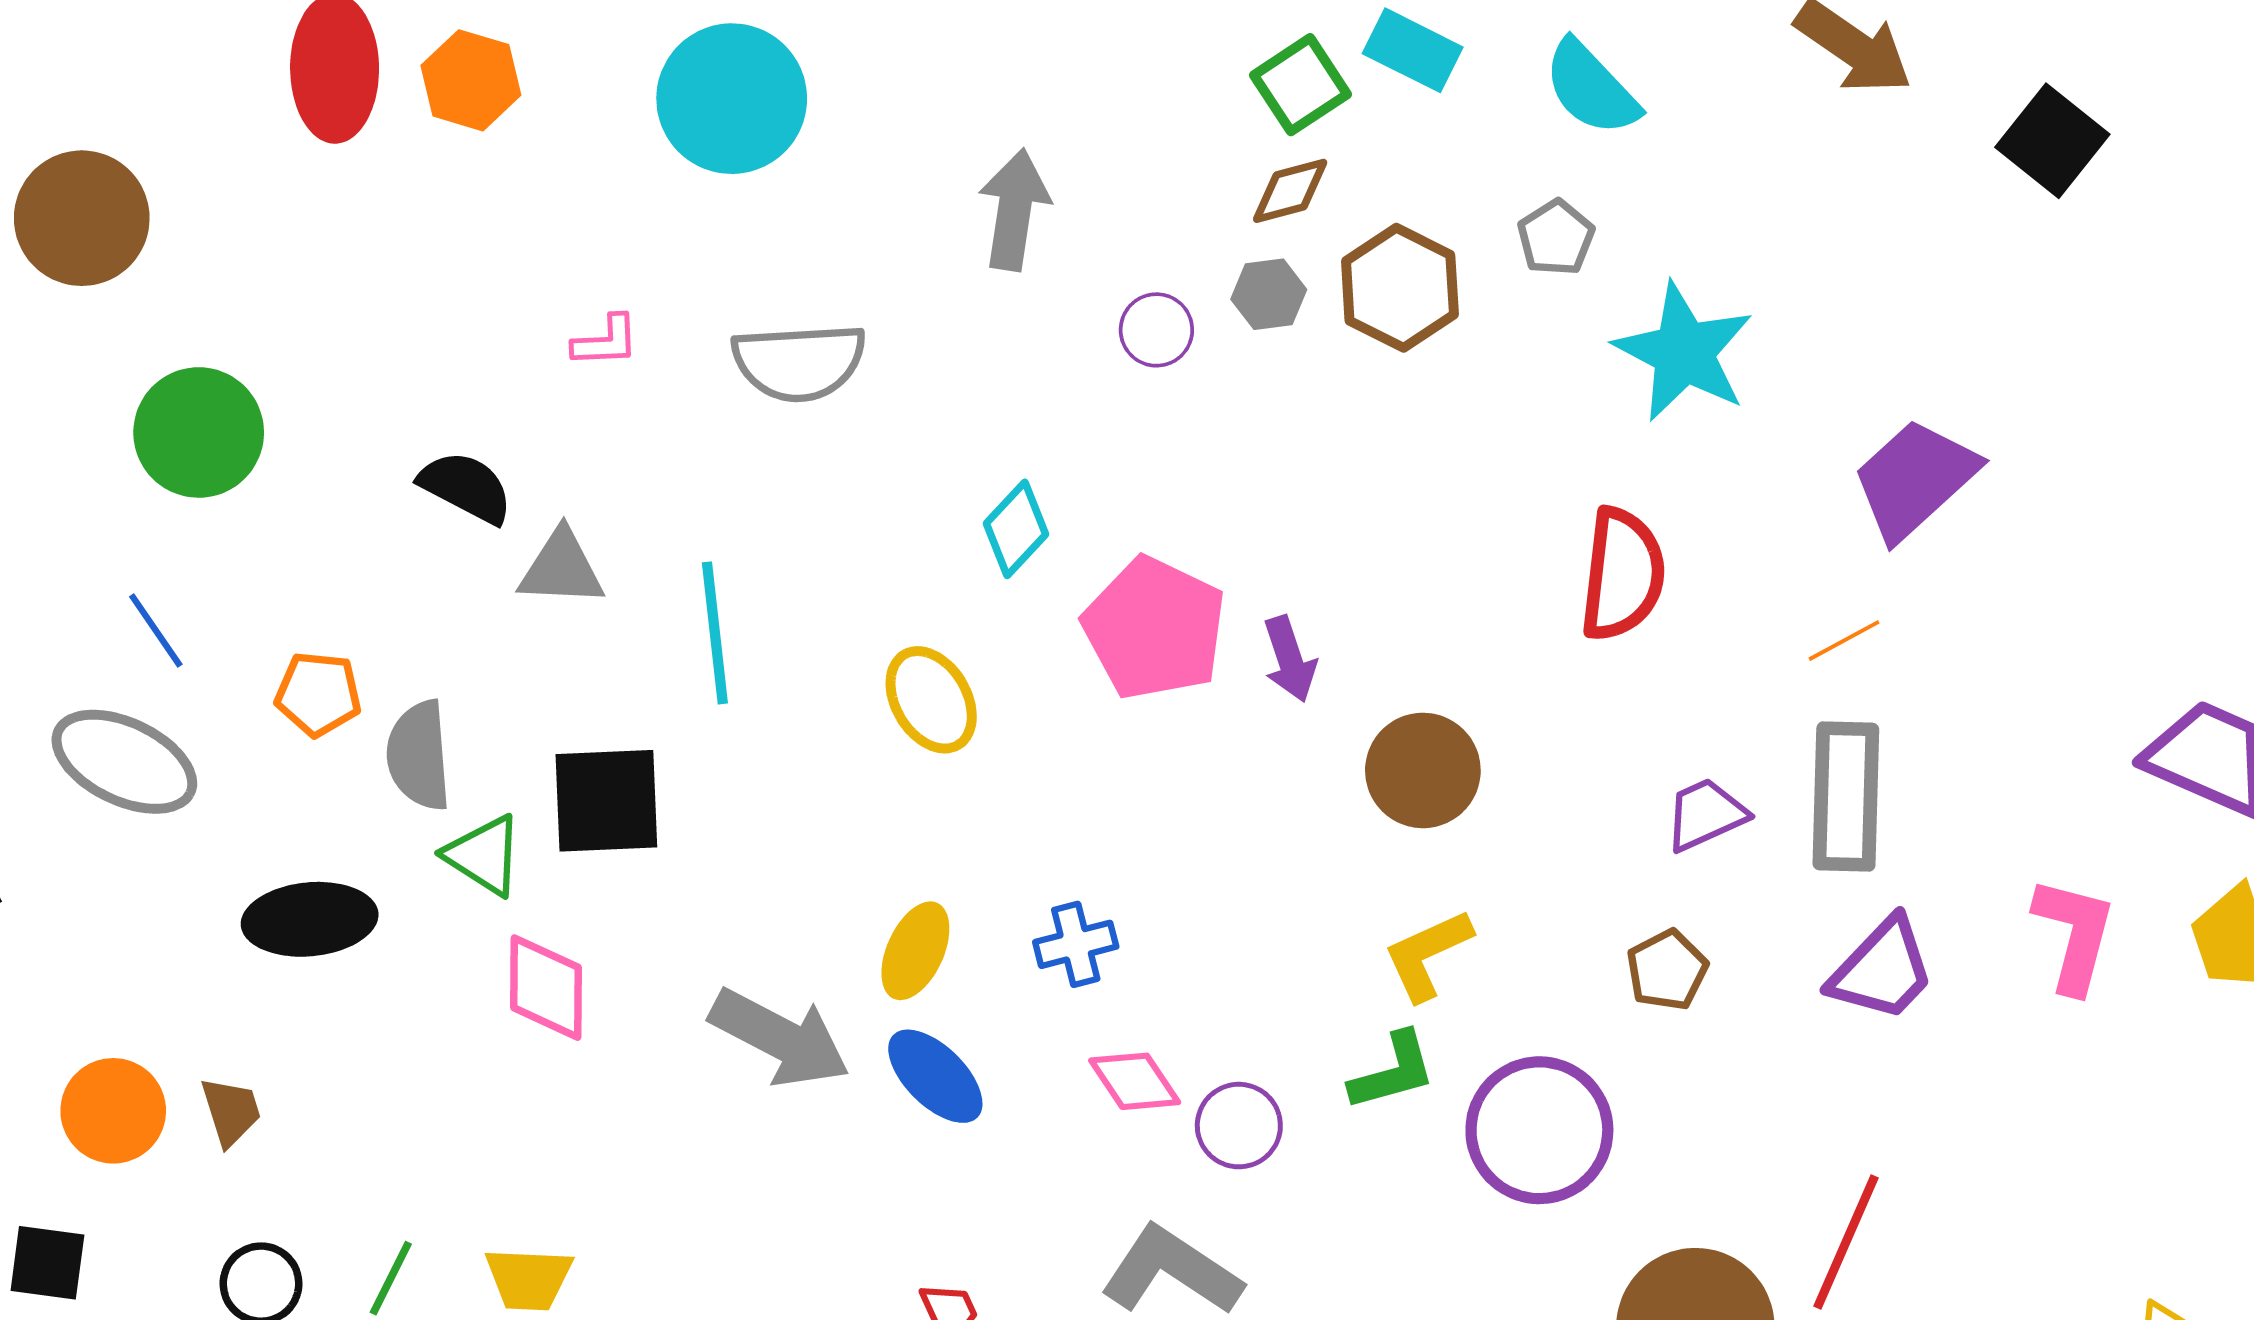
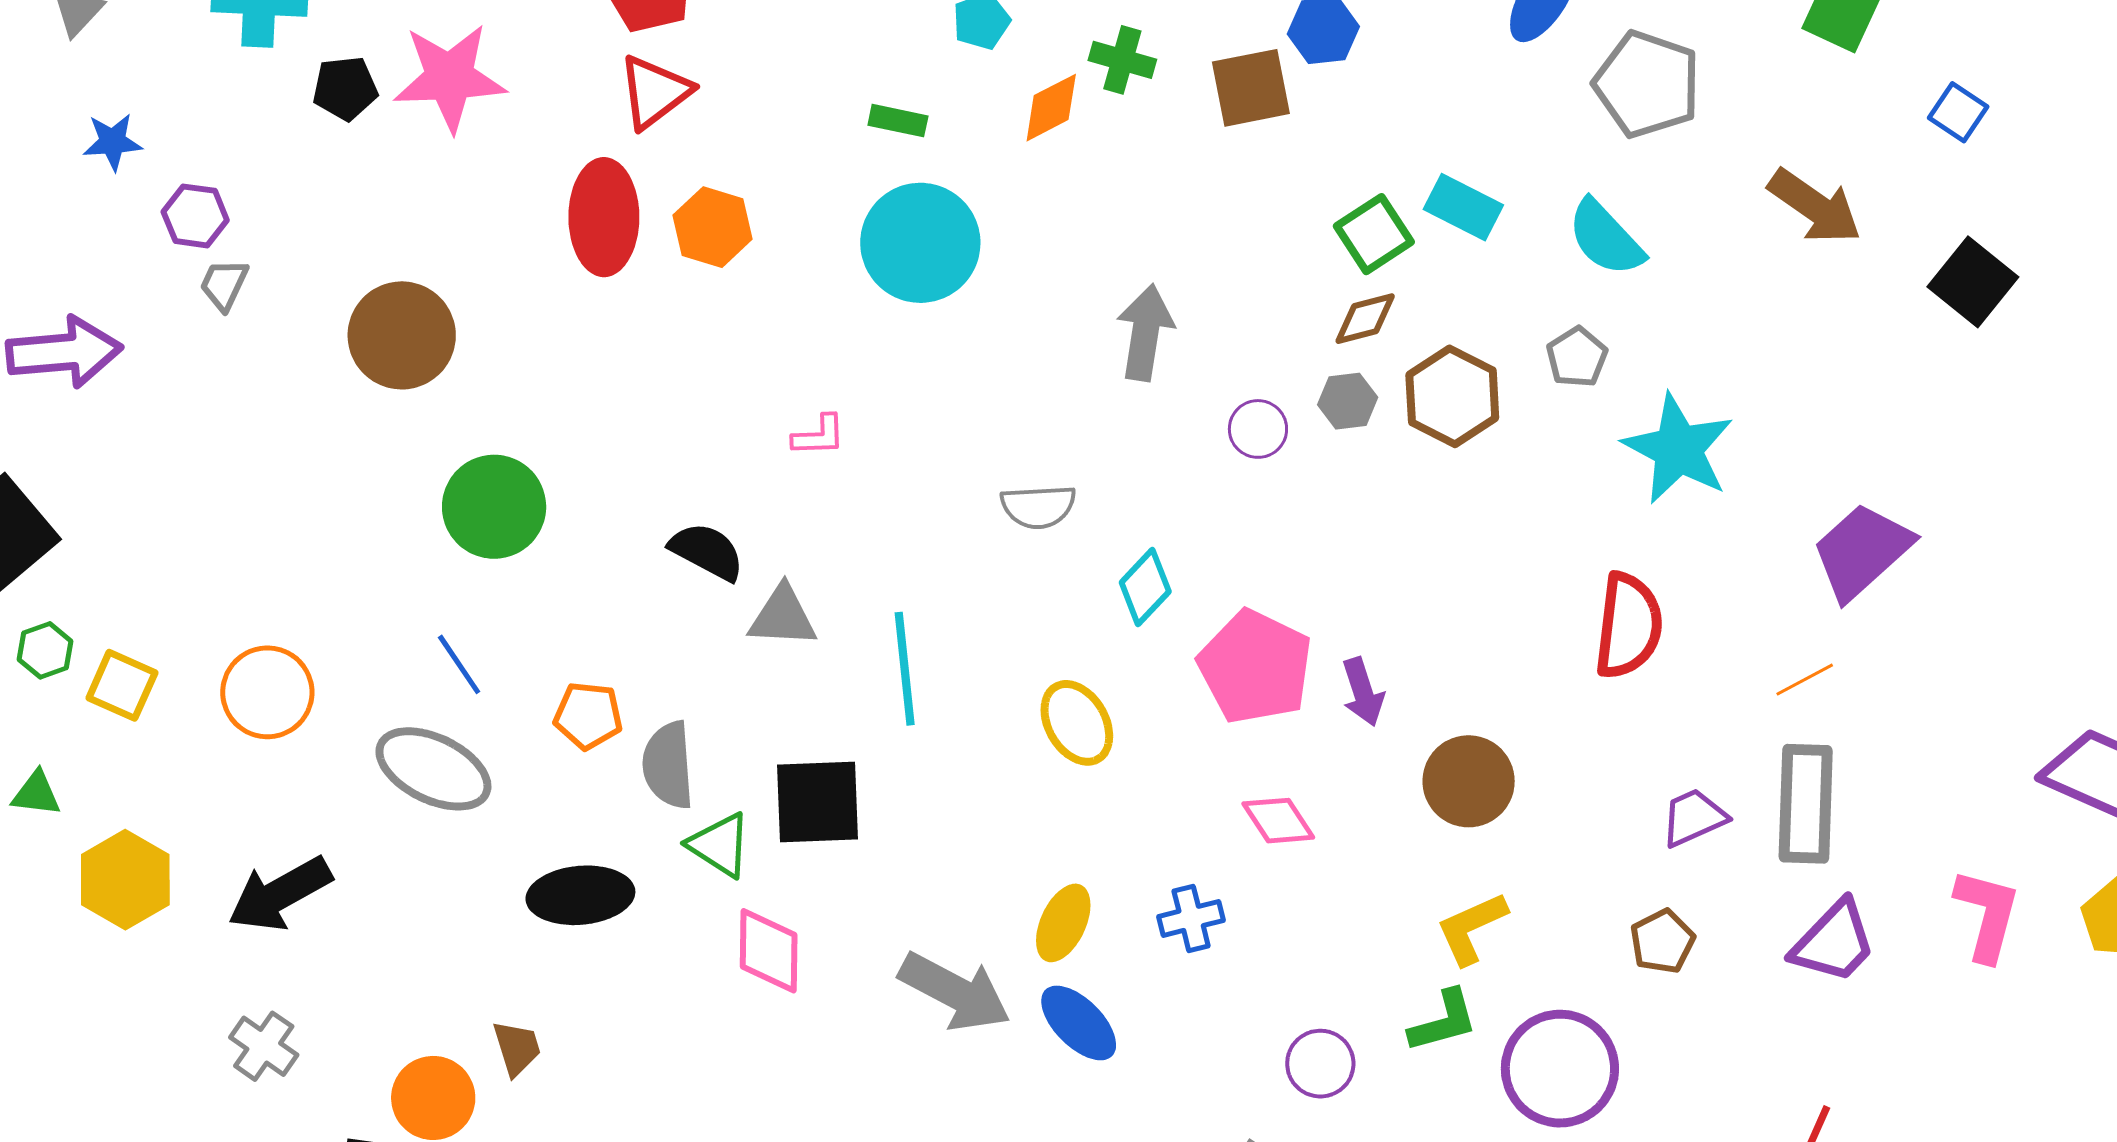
gray semicircle: (799, 362) -> (1038, 507), moved, size x0.7
pink diamond: (1135, 1081) -> (1278, 821), moved
orange circle: (113, 1111) -> (433, 1098), moved

